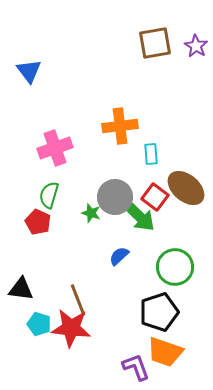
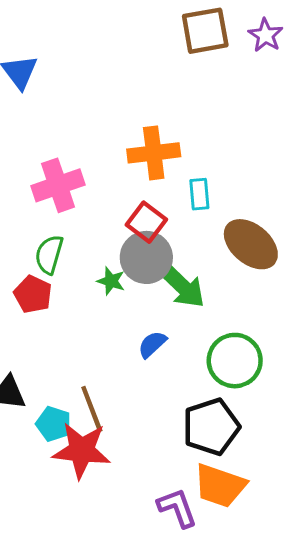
red square: (155, 197) -> (146, 222), moved
cyan pentagon: (39, 324) -> (54, 424), moved

